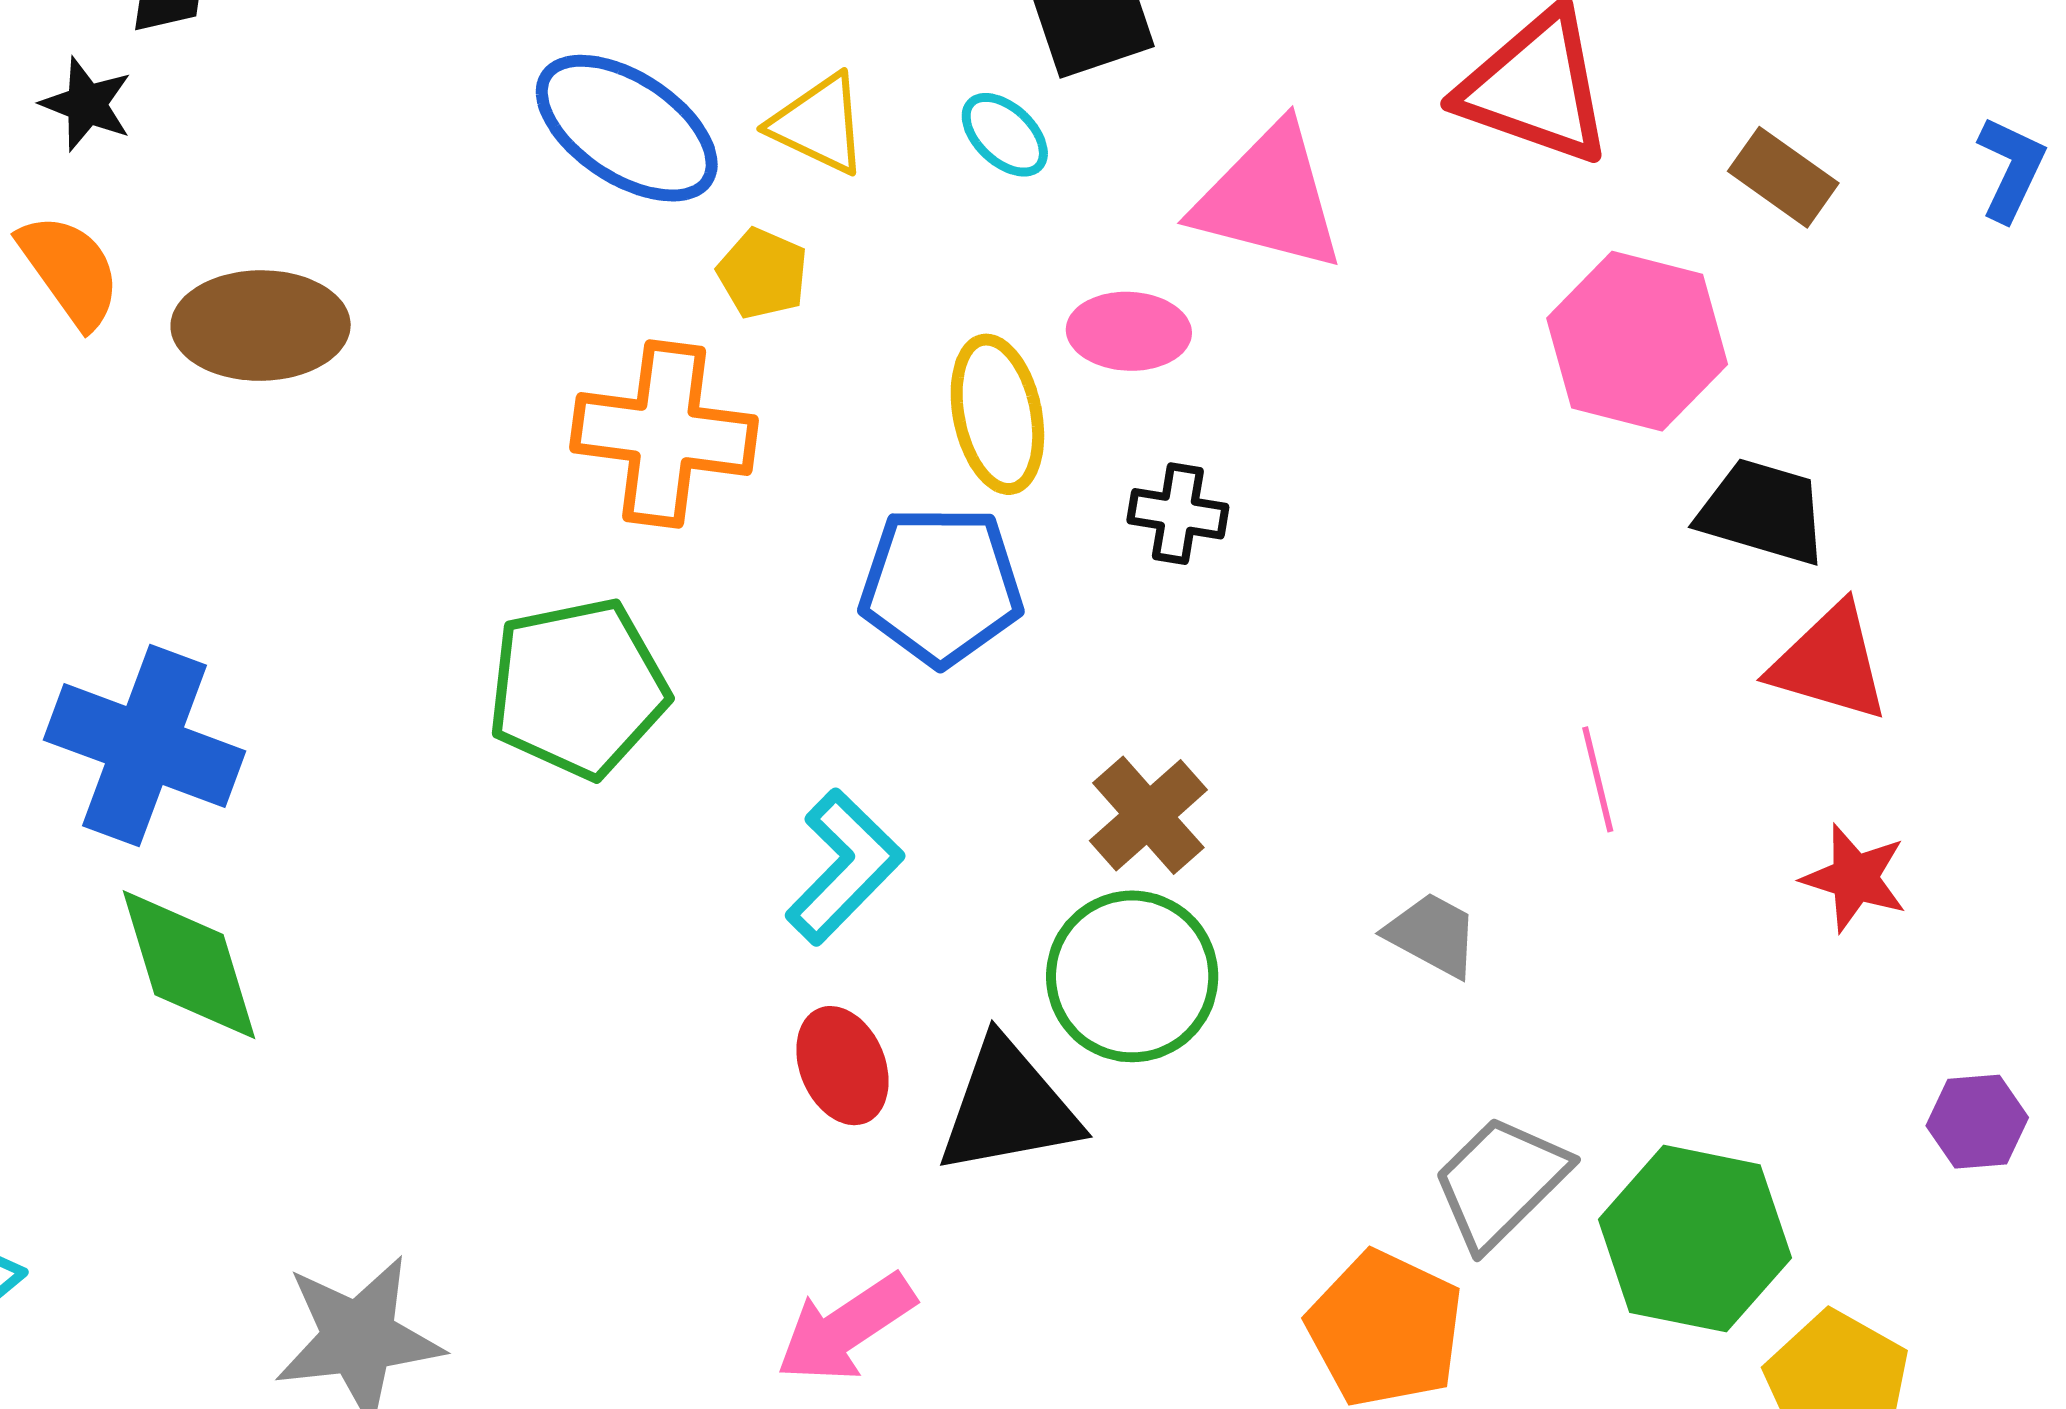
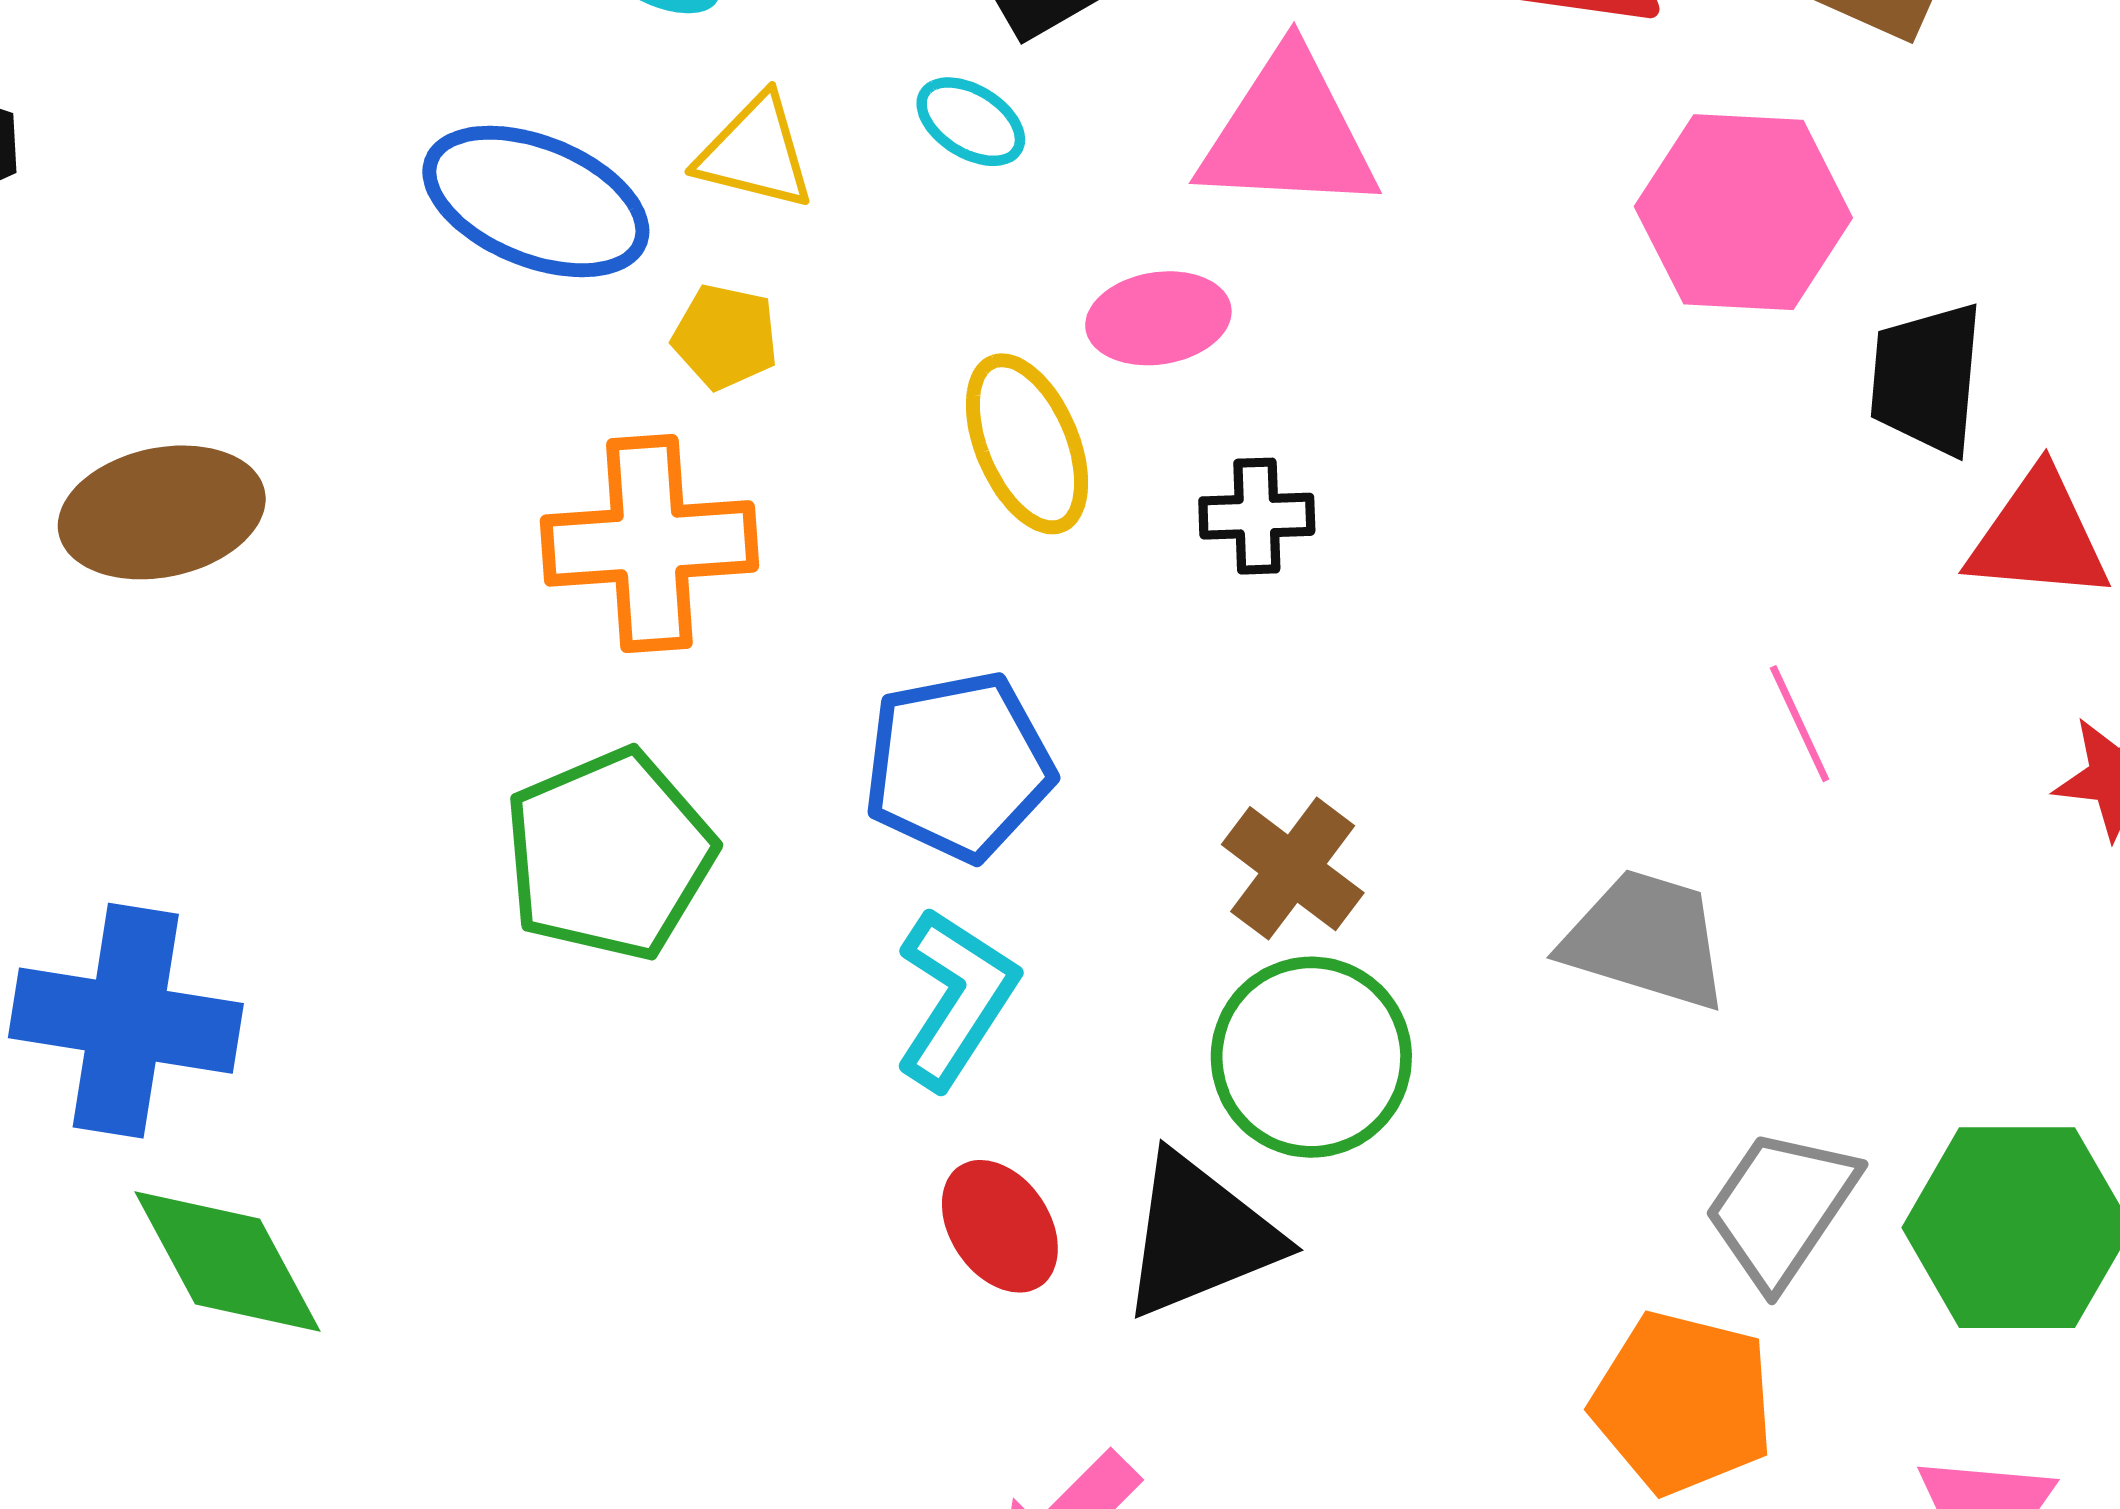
black trapezoid: (1763, 512) -> (1927, 379), turned -90
blue pentagon: (941, 586) -> (959, 766), moved
gray trapezoid: (1432, 935) -> (1646, 940), size x1.5

